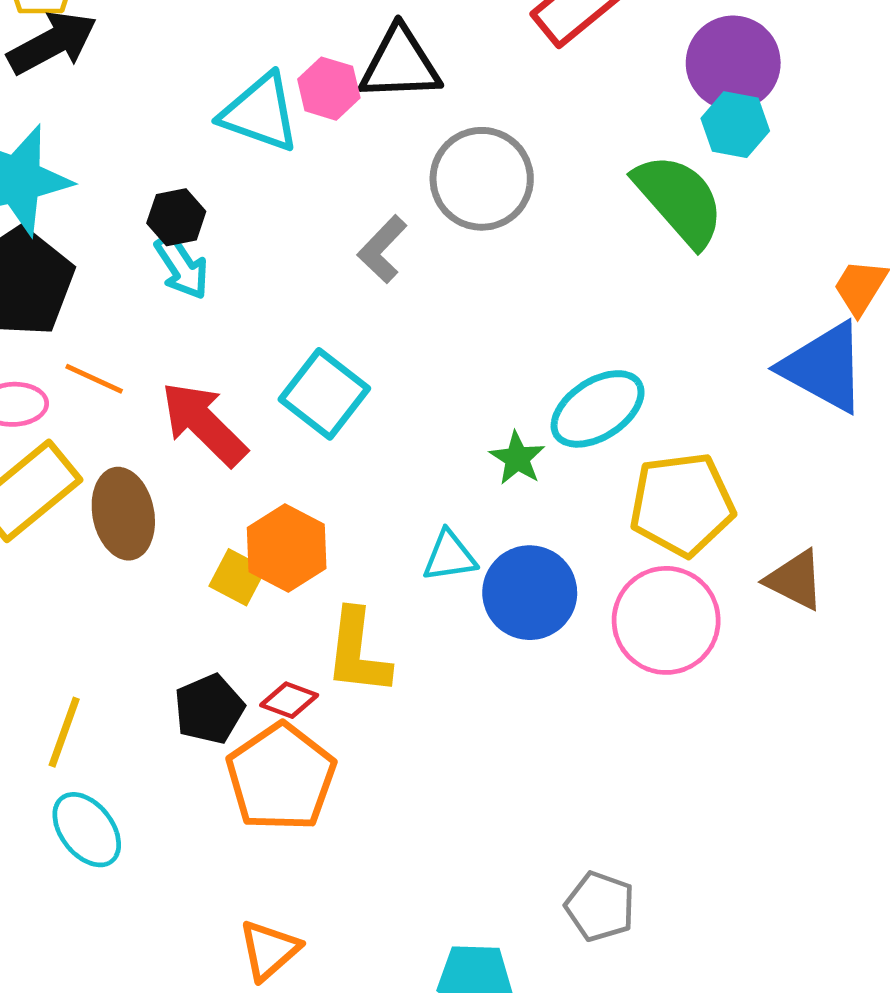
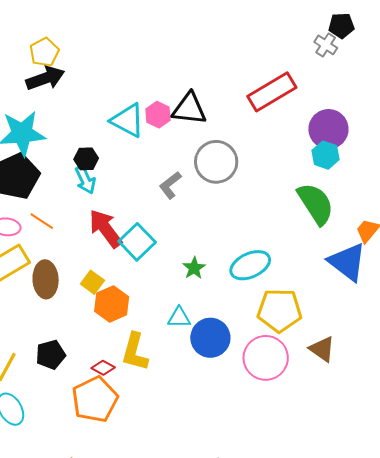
green semicircle: (679, 200) -> (316, 204), moved
red arrow: (204, 424) -> (106, 229), moved
green star: (517, 458) -> (194, 268), moved
yellow square: (237, 577) -> (92, 282), moved
black pentagon: (209, 709) -> (51, 355), moved

